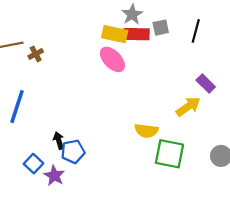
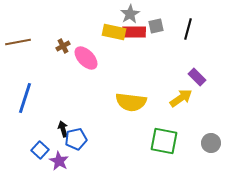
brown cross: (36, 54) -> (63, 46), moved
pink ellipse: (112, 59) -> (86, 58), moved
yellow semicircle: (146, 131) -> (131, 102), moved, size x1.4

